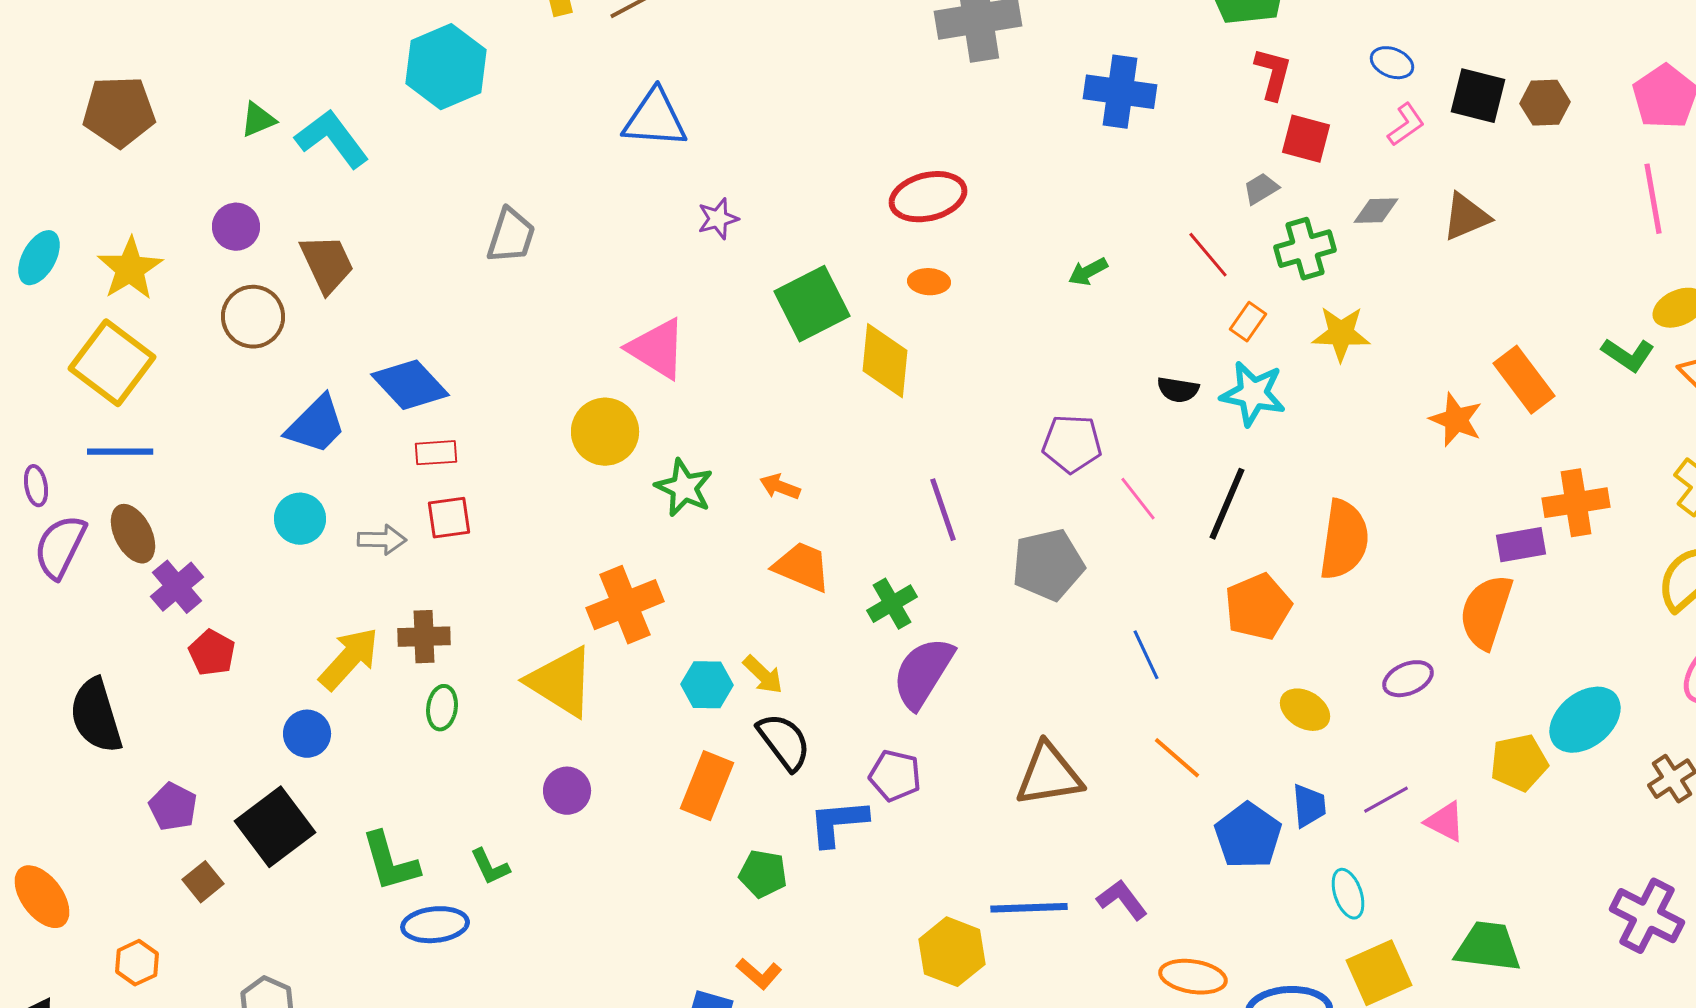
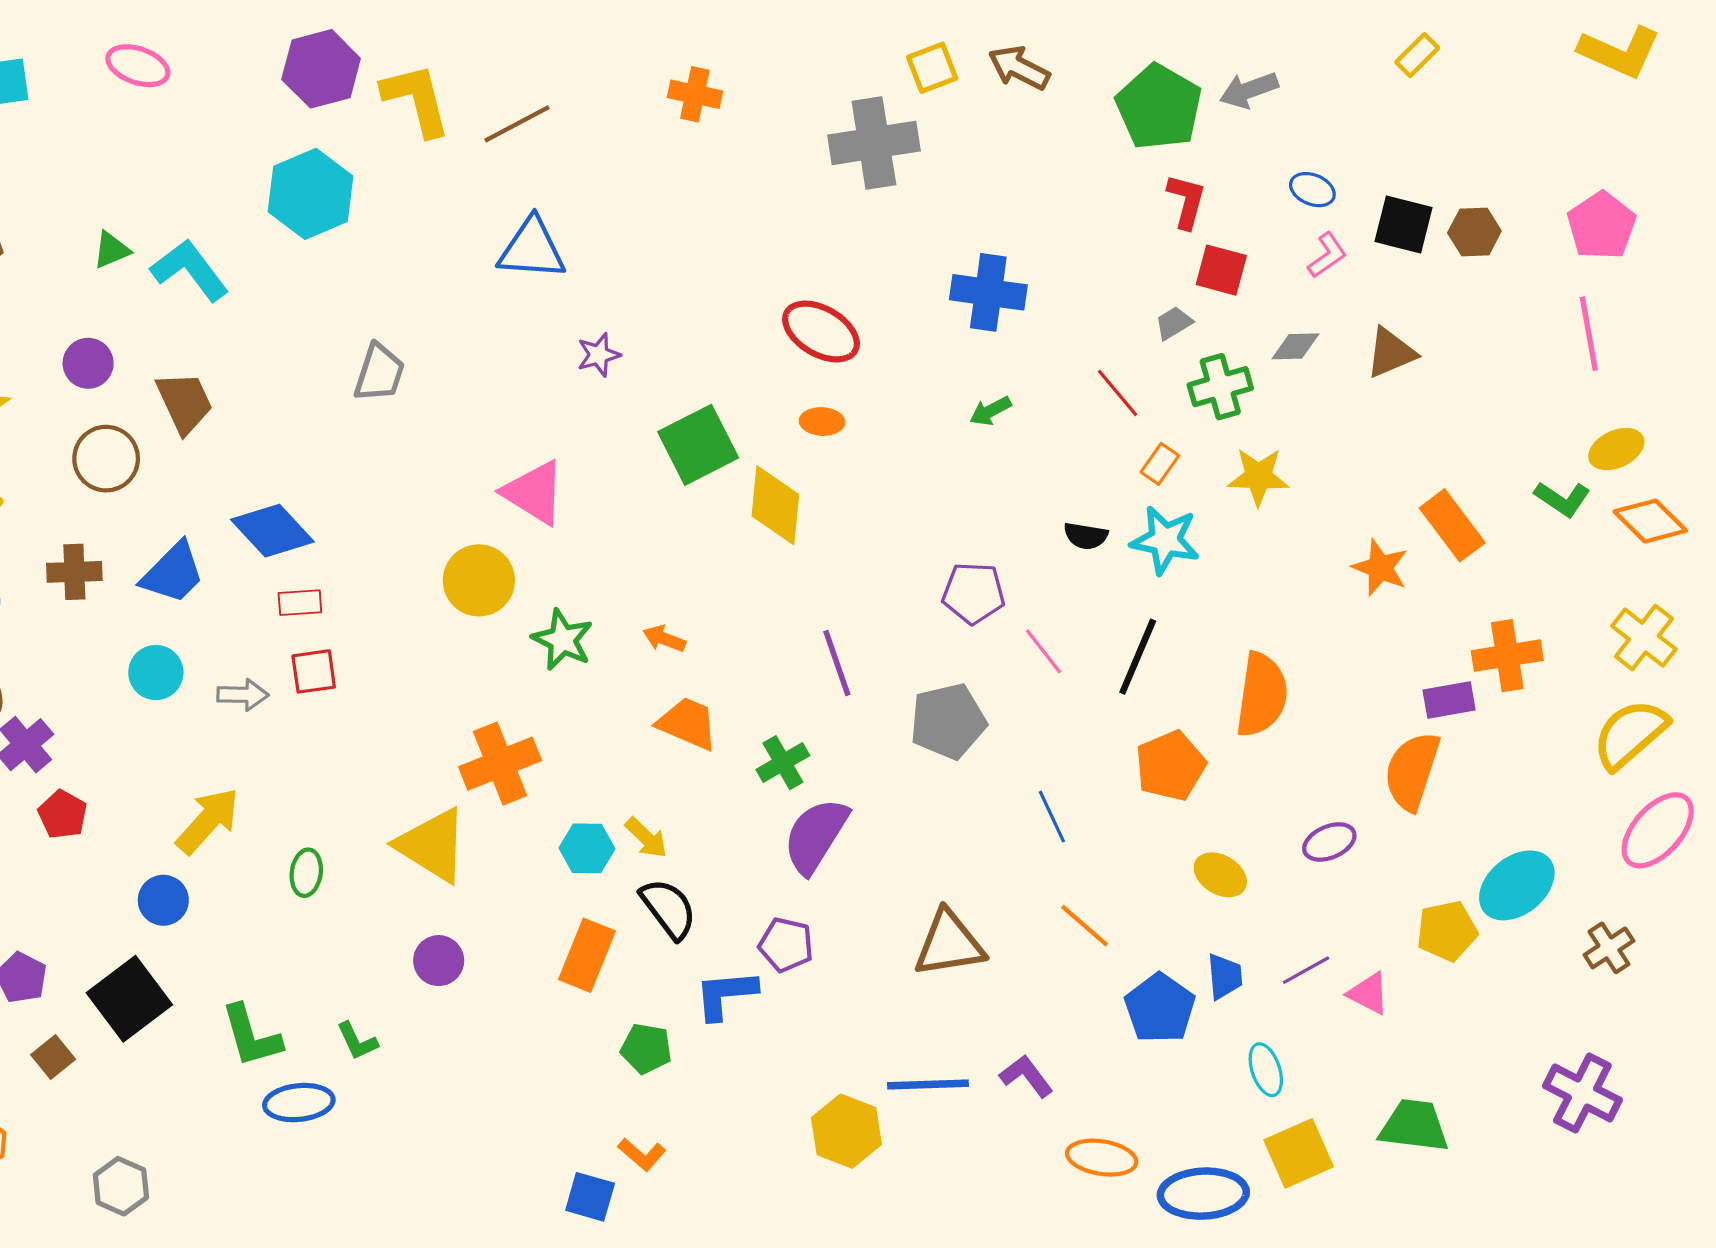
blue cross: (1120, 92) -> (988, 292), moved
red ellipse: (928, 197) -> (821, 331), turned 44
brown cross: (424, 637) -> (74, 572), moved

